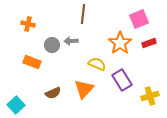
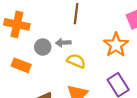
orange cross: (28, 24) -> (17, 24), size x1.6
yellow semicircle: (97, 64) -> (76, 61), moved

